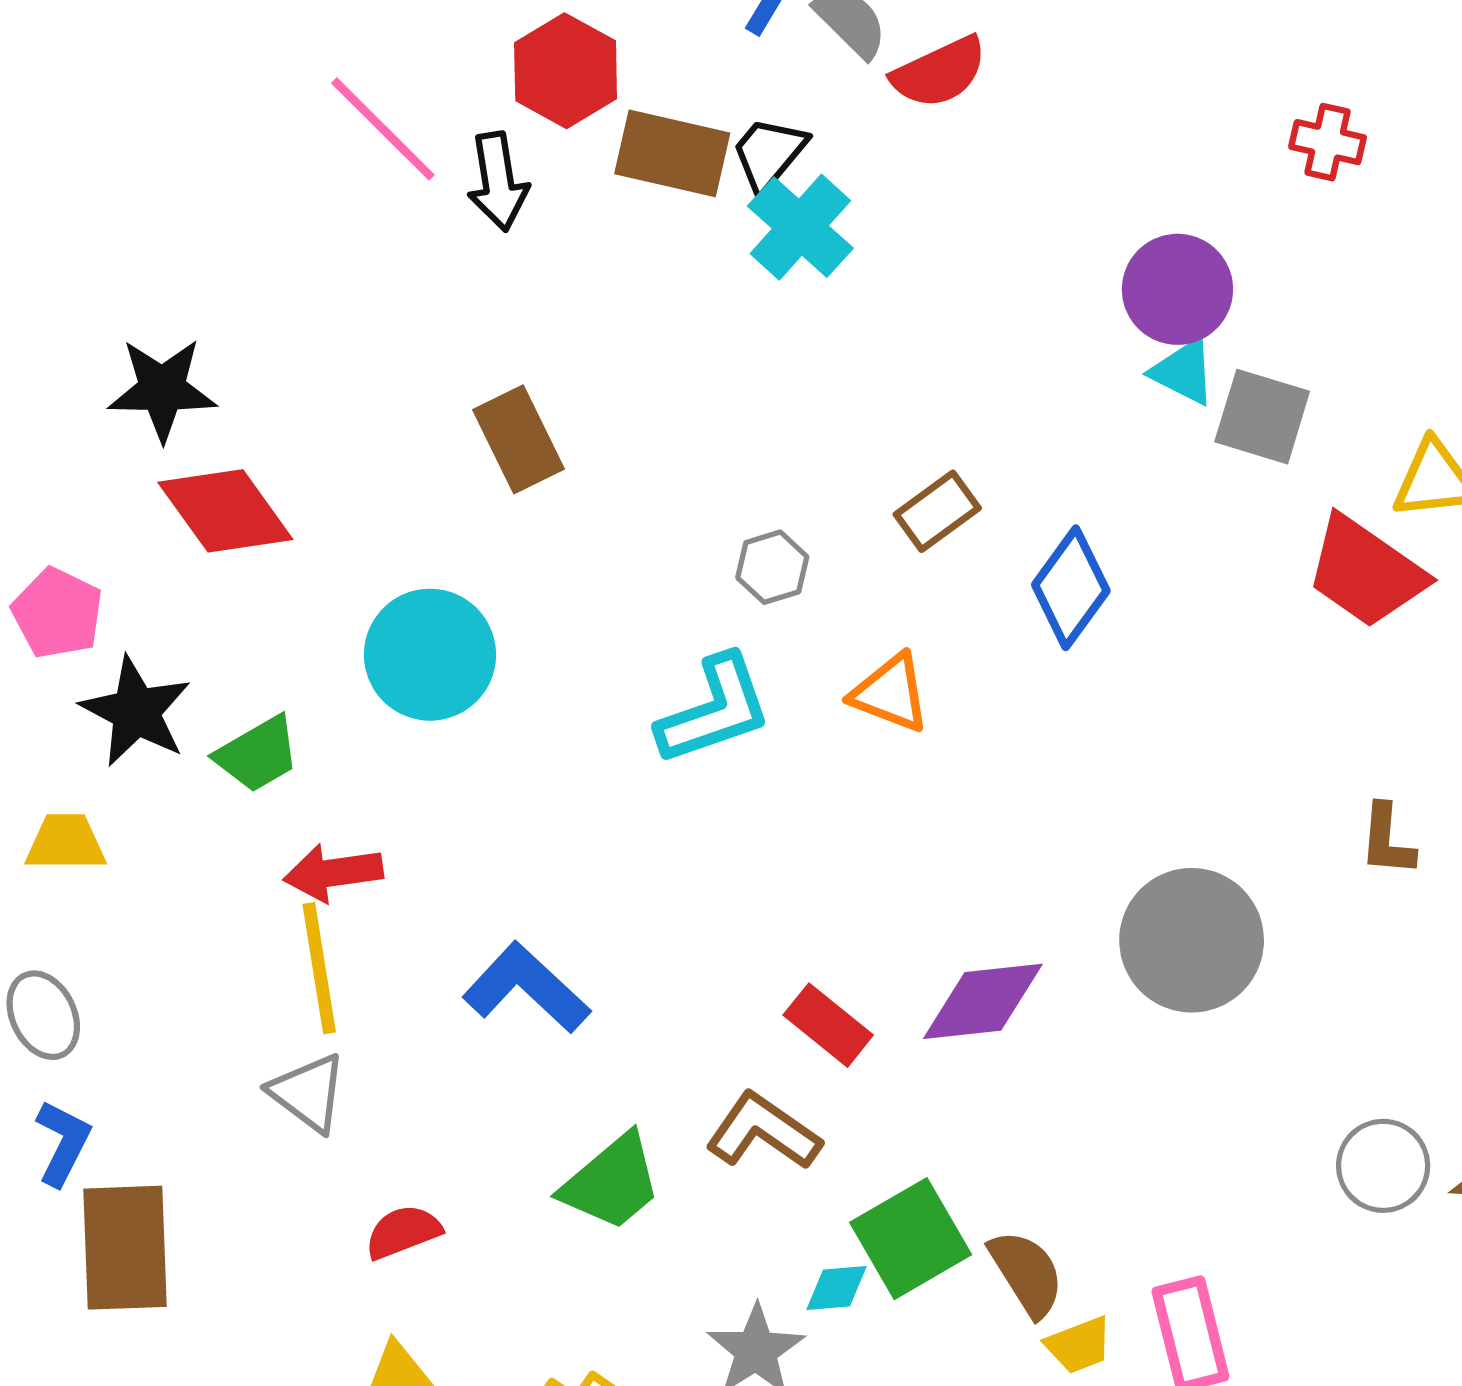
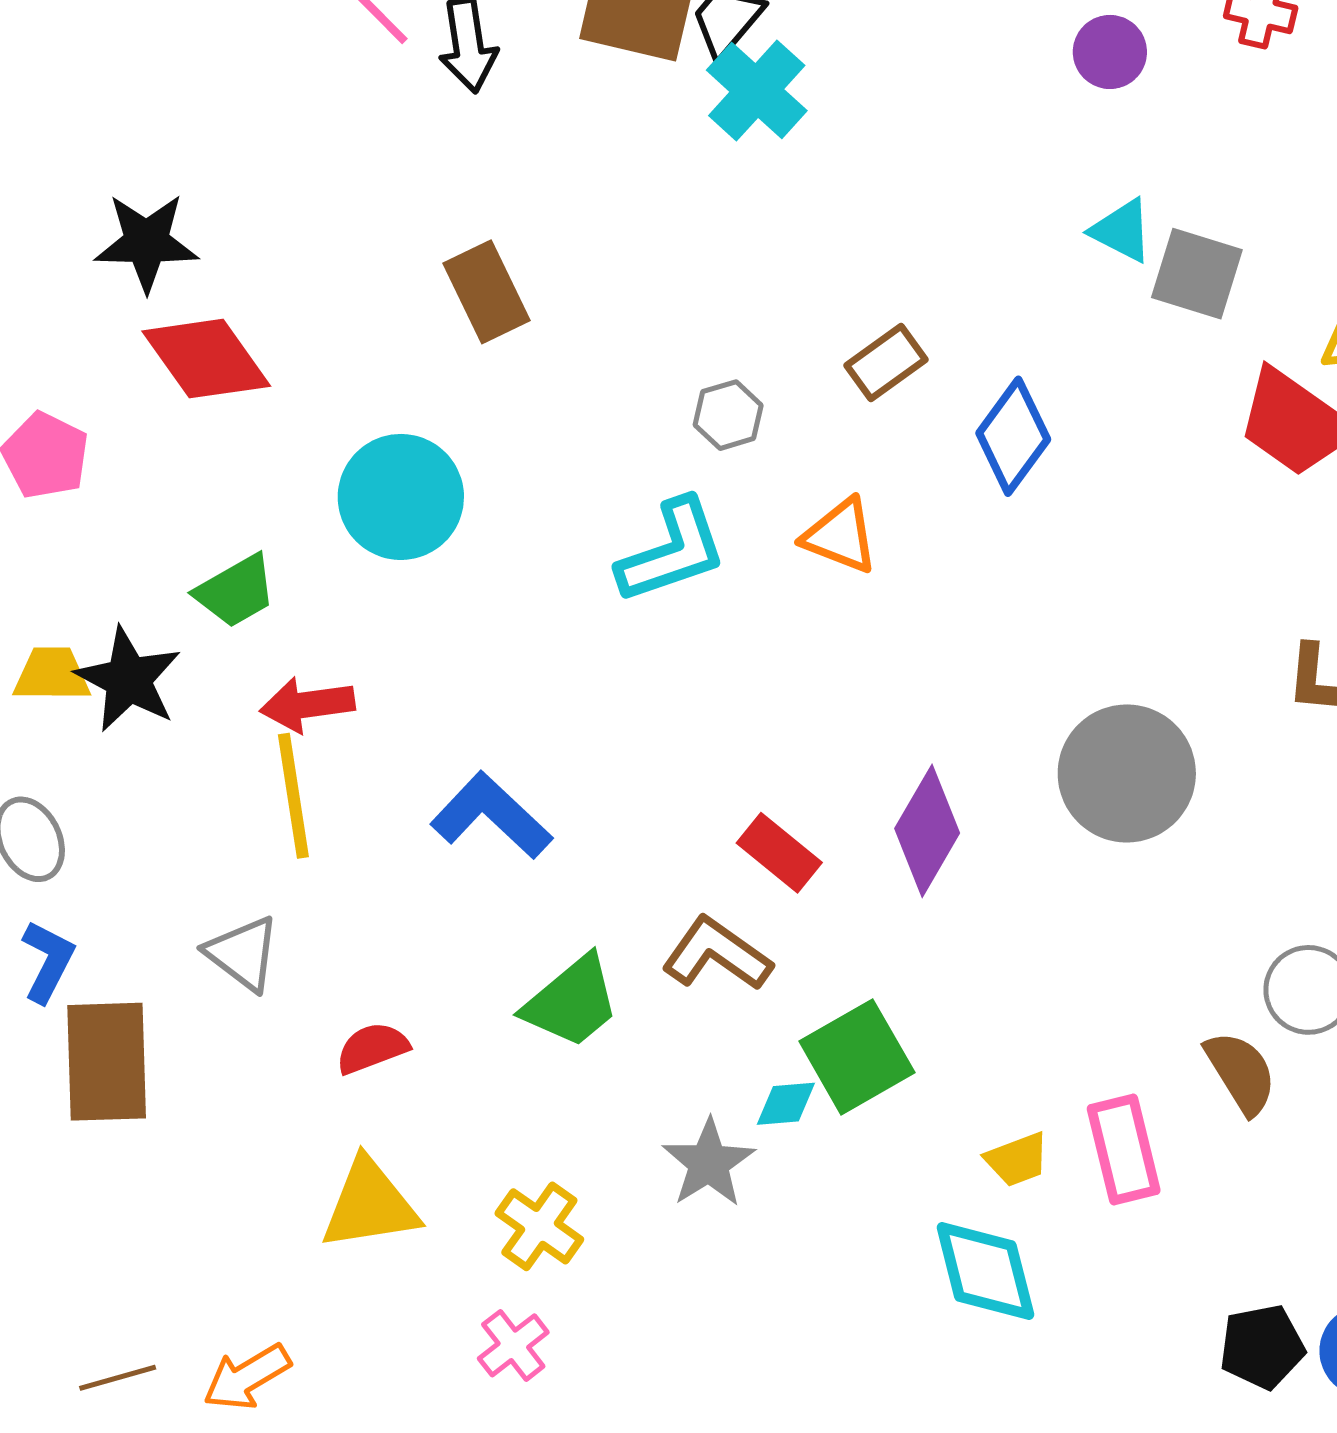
purple circle: (1177, 289) -> (1110, 52), moved, size x0.7
black star: (136, 711) -> (128, 679), moved
purple diamond: (983, 1001) -> (927, 831), turned -54
gray triangle: (308, 1093) -> (243, 953), moved
brown semicircle: (1027, 1273) -> (1241, 1073), moved

